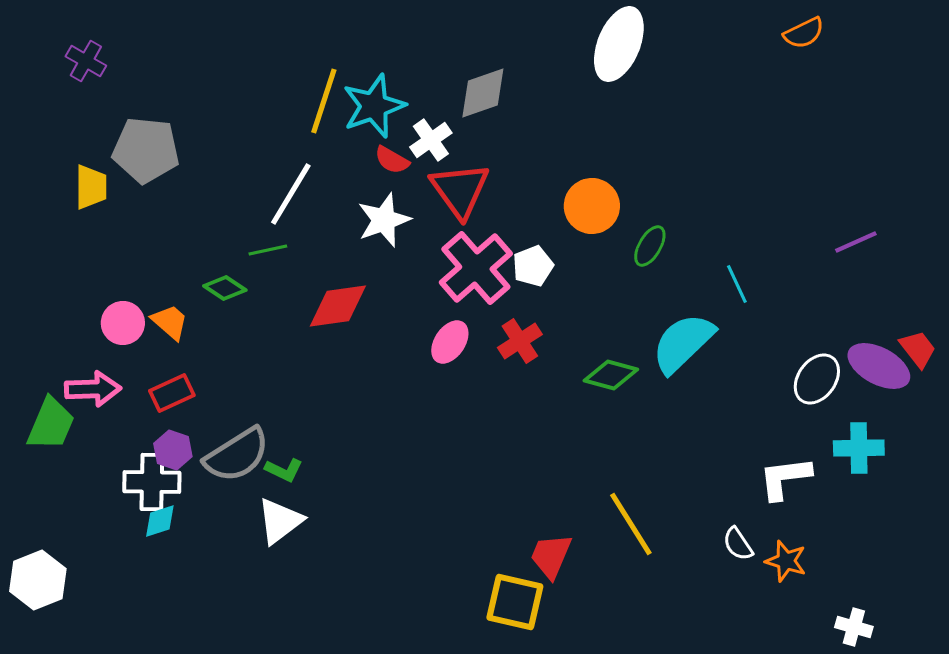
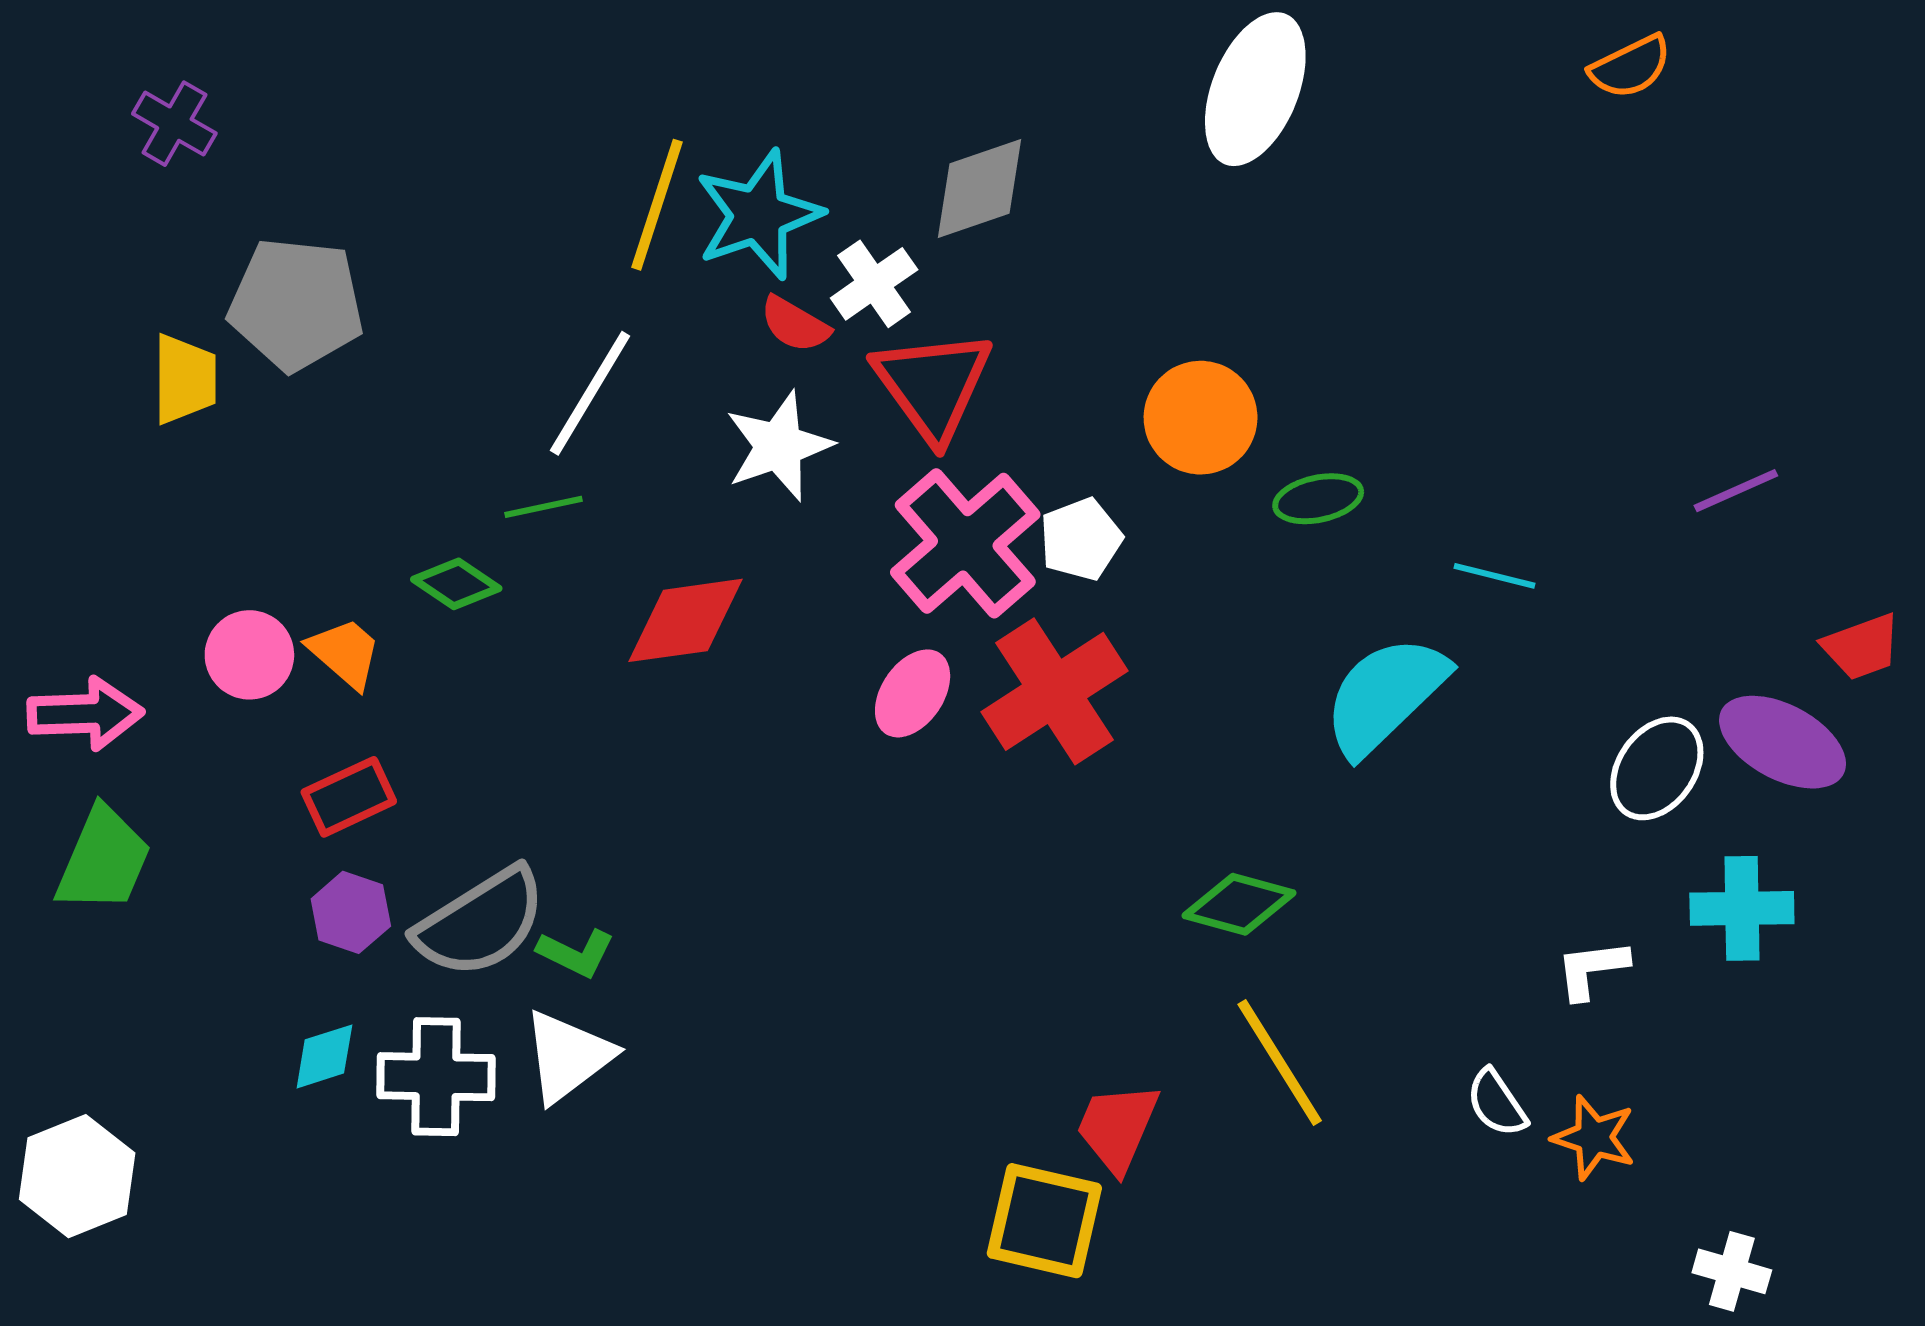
green ellipse: (650, 246) -> (1318, 499), turned 48
cyan line: (737, 284) -> (1495, 576), turned -51
red cross: (520, 341) -> (1055, 691), size x1.6
red trapezoid: (918, 349) -> (1862, 647), moved, turned 108
green diamond: (611, 375) -> (1239, 904), moved
pink arrow: (93, 389) -> (85, 714), moved
white L-shape: (785, 478) -> (1592, 969), size x0.7
white cross: (152, 482) -> (436, 1077), moved

